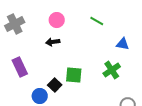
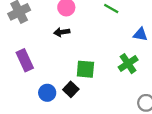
black square: (55, 85) -> (71, 89), moved

